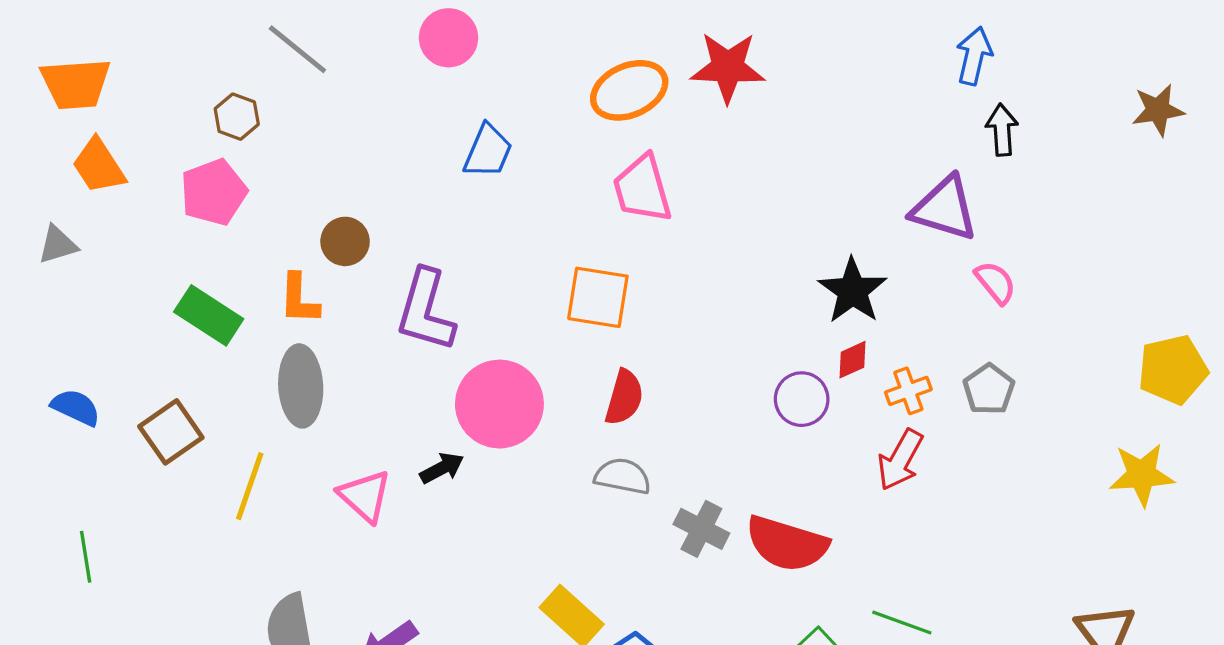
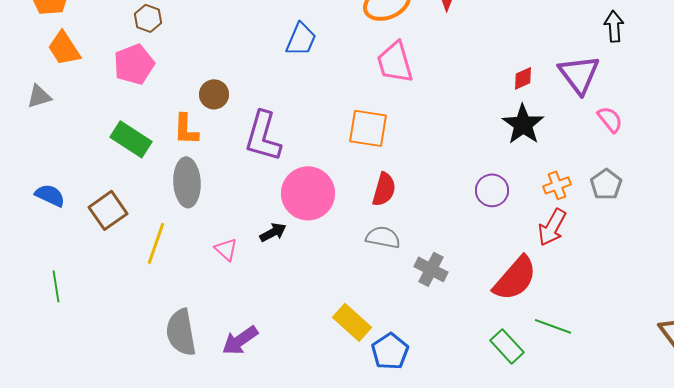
purple triangle: (945, 209) -> (579, 74), turned 36
red diamond: (853, 360) -> (523, 78), moved
pink triangle: (365, 496) -> (226, 249), size x0.7
red semicircle: (787, 544) -> (515, 278), moved, turned -66

